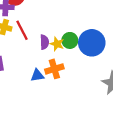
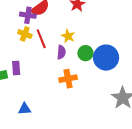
yellow star: (57, 44) -> (68, 36), moved
blue triangle: (37, 75) -> (25, 109), moved

